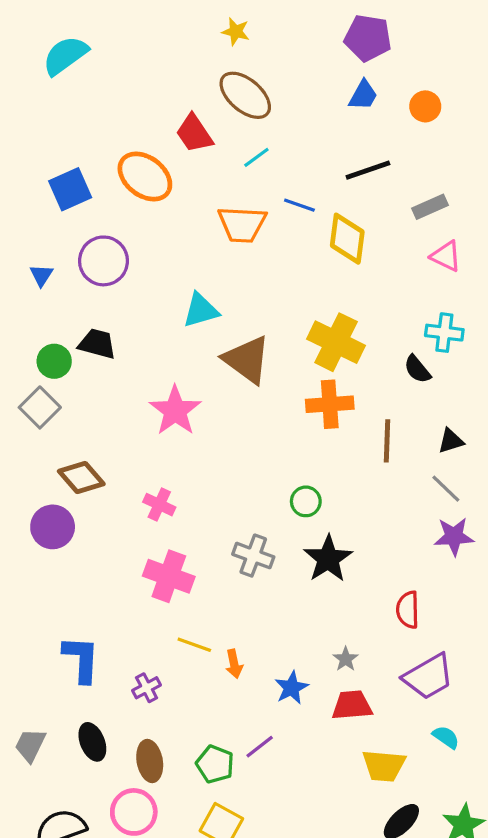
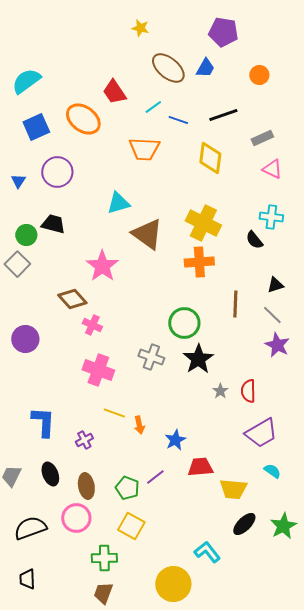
cyan semicircle: (65, 55) -> (26, 81), moved
brown ellipse: (245, 95) -> (168, 68), moved
blue trapezoid: (363, 95) -> (205, 68), moved
blue line: (299, 205) -> (178, 120), moved
brown line: (387, 441) -> (235, 304), moved
brown diamond: (81, 478) -> (72, 299), moved
green circle: (306, 501) -> (184, 323), size x1.6
purple star: (454, 536) -> (277, 345), turned 30
gray star: (346, 659) -> (220, 391), moved
red trapezoid: (352, 705) -> (200, 467), moved

